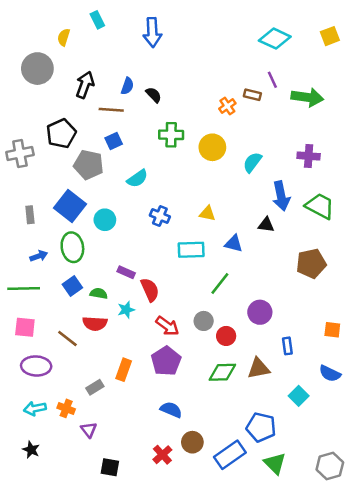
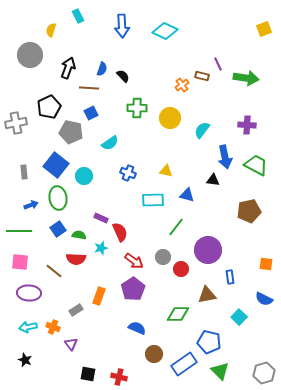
cyan diamond: (275, 39) -> (165, 31), moved
purple circle: (260, 312) -> (208, 250), size x1.4
green diamond: (222, 372) -> (178, 314), moved
red cross: (162, 455) -> (119, 377), moved, turned -35

